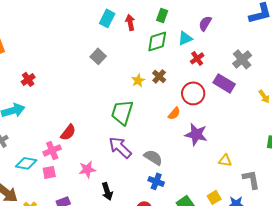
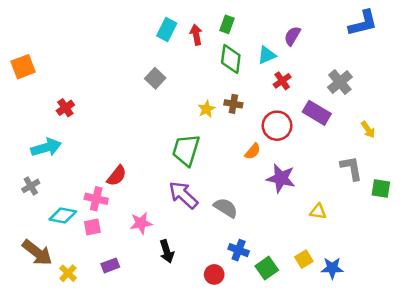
green rectangle: (162, 15) -> (227, 24), moved
green diamond: (157, 41) -> (231, 59), turned -65
brown cross: (159, 76) -> (233, 104), turned -32
pink cross: (52, 150) -> (96, 199), turned 36
gray L-shape: (251, 179) -> (351, 168), moved
blue cross: (156, 181) -> (239, 250), moved

